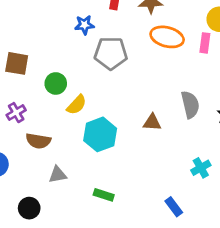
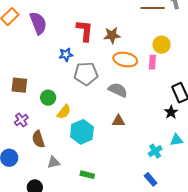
gray semicircle: (190, 105) -> (118, 90), moved, turned -48
brown semicircle: (38, 141) -> (38, 139), turned 66
blue rectangle: (174, 207) -> (151, 179), moved

